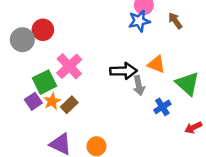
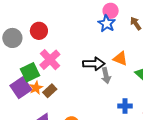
blue star: (139, 21) -> (107, 24), turned -30
red circle: (43, 30) -> (39, 31), moved
purple square: (33, 101) -> (21, 88), size x1.5
blue cross: (162, 107) -> (125, 106), moved, turned 32

